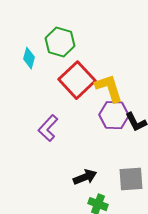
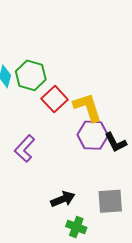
green hexagon: (60, 42) -> (31, 75), moved
red square: (77, 80) -> (55, 99), size x0.7

